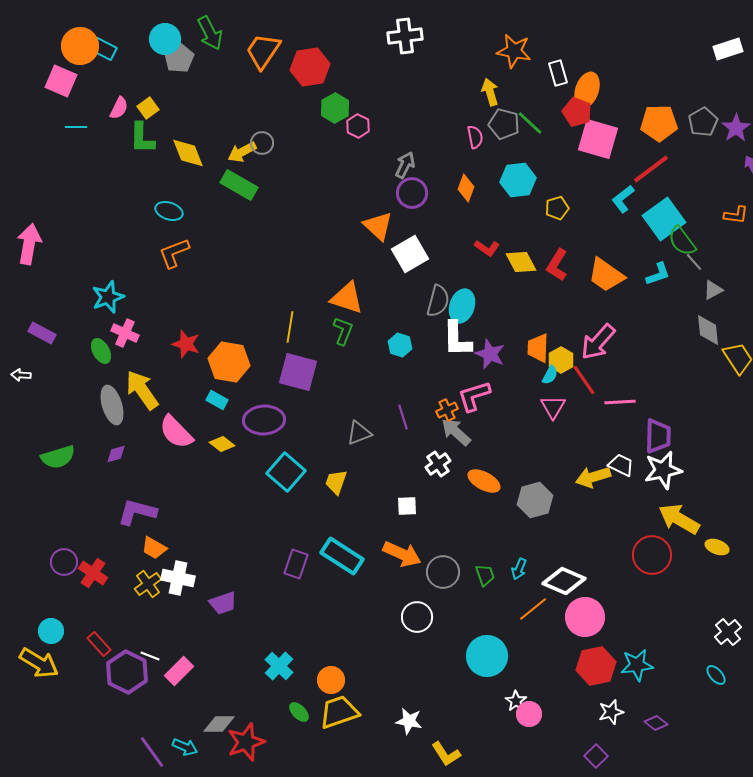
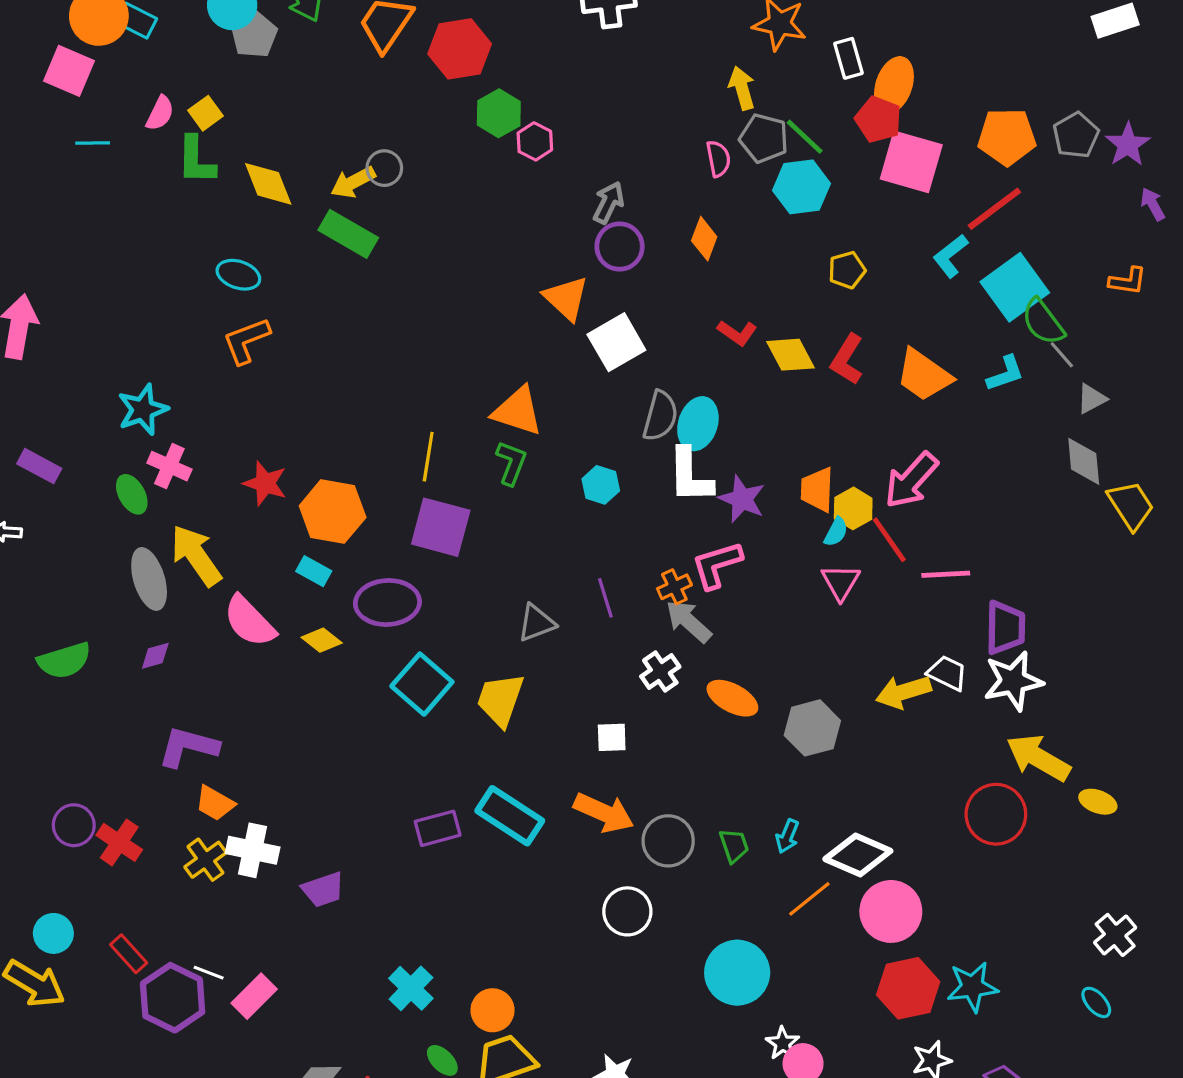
cyan hexagon: (518, 180) -> (801, 187), moved
yellow trapezoid: (336, 482) -> (500, 700), size x1.4
purple rectangle: (296, 564) -> (438, 828), turned 56

